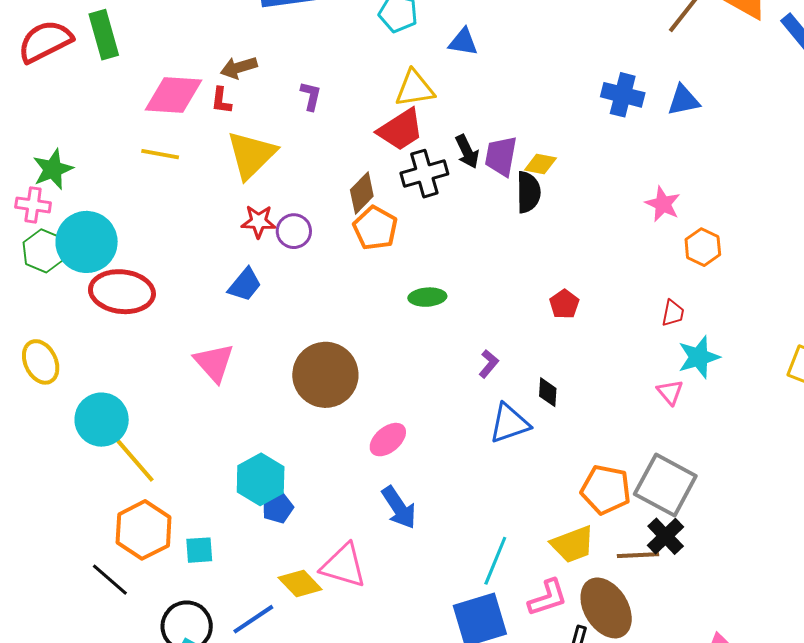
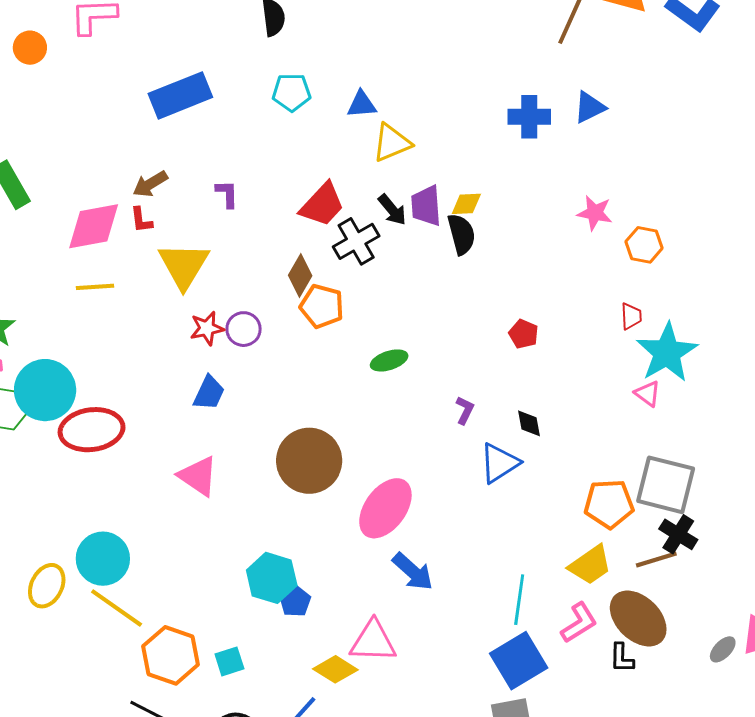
yellow triangle: (415, 89) -> (392, 143), moved
cyan star: (699, 357) -> (667, 353), size x1.4
yellow ellipse: (41, 362) -> (47, 586), moved, turned 66
pink ellipse: (388, 440) -> (385, 508), size x1.6
yellow line: (133, 458) -> (117, 608), moved

